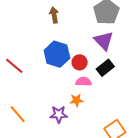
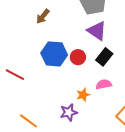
brown arrow: (54, 15) -> (43, 16), turned -119
pink semicircle: (83, 82) -> (104, 84), moved

